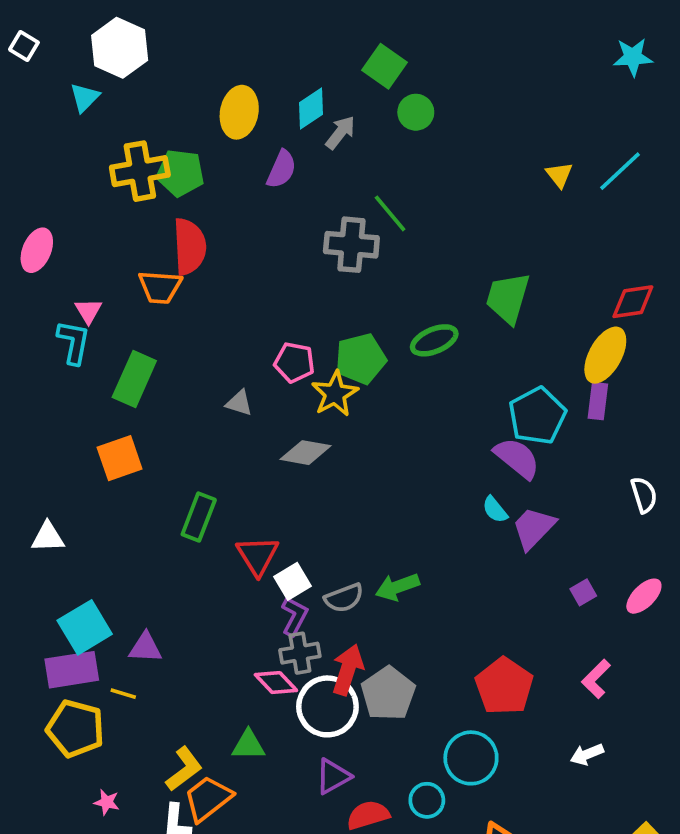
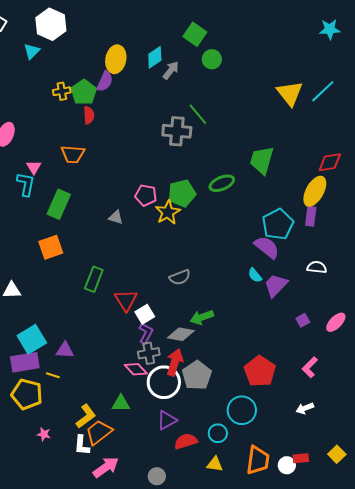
purple semicircle: (281, 169) -> (105, 81), moved
yellow cross: (140, 171) -> (62, 91), size x0.6
green pentagon: (180, 173) -> (84, 92), turned 30
yellow triangle: (559, 175) -> (290, 93), size x1.8
red semicircle: (190, 247) -> (89, 115), moved, size x0.6
gray diamond: (305, 453) -> (181, 334), moved
white semicircle: (644, 495) -> (317, 267), moved, turned -66
gray semicircle: (344, 598) -> (180, 277), moved

